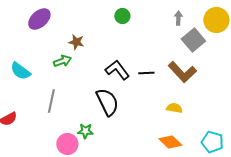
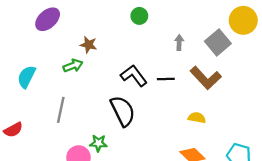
gray arrow: (178, 18) -> (179, 42), moved
cyan semicircle: (20, 71) -> (27, 77), turned 80

